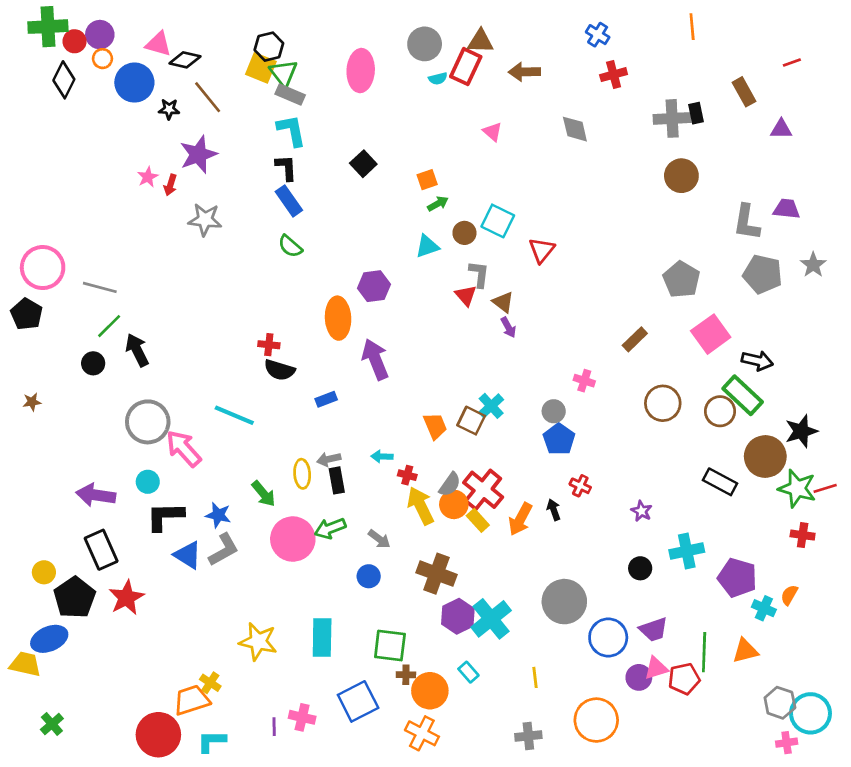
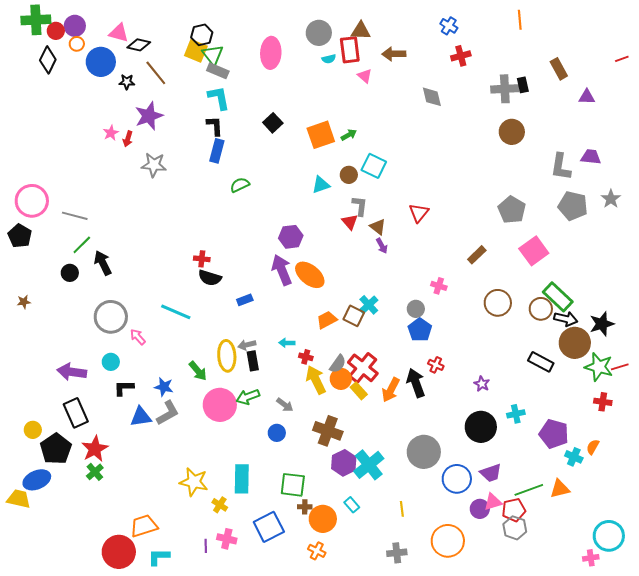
red line: (792, 63) -> (622, 59), moved
red rectangle: (466, 67) -> (350, 50), turned -32
pink triangle: (492, 132) -> (365, 76), moved
orange square: (427, 180) -> (321, 135), size x1.8
blue rectangle: (289, 201) -> (217, 151), turned 50
green arrow: (438, 204) -> (349, 135), moved
green semicircle: (290, 246) -> (240, 185), moved, turned 114
red triangle: (542, 250) -> (419, 213), moved
purple hexagon: (374, 286) -> (291, 237), moved
orange ellipse: (338, 318) -> (310, 275), moved, turned -48
black arrow: (757, 361) -> (566, 319), moved
orange trapezoid: (435, 426) -> (327, 320), turned -95
pink arrow: (184, 449) -> (138, 337), size x0.6
yellow ellipse: (302, 474) -> (227, 356), size x1.4
black arrow: (554, 510) -> (416, 383), size x1.8
black L-shape: (165, 516) -> (124, 388), size x0.7
cyan cross: (687, 551) -> (516, 414), size x0.7
blue triangle: (188, 555) -> (141, 417), turned -40
black circle: (640, 568) -> (481, 427), size x1.8
green line: (704, 652) -> (529, 490), turned 68
yellow cross: (210, 683) -> (220, 505), moved
gray hexagon: (780, 703) -> (515, 528), moved
green cross: (52, 724) -> (95, 472), moved
orange cross: (422, 733) -> (317, 551), size x0.7

